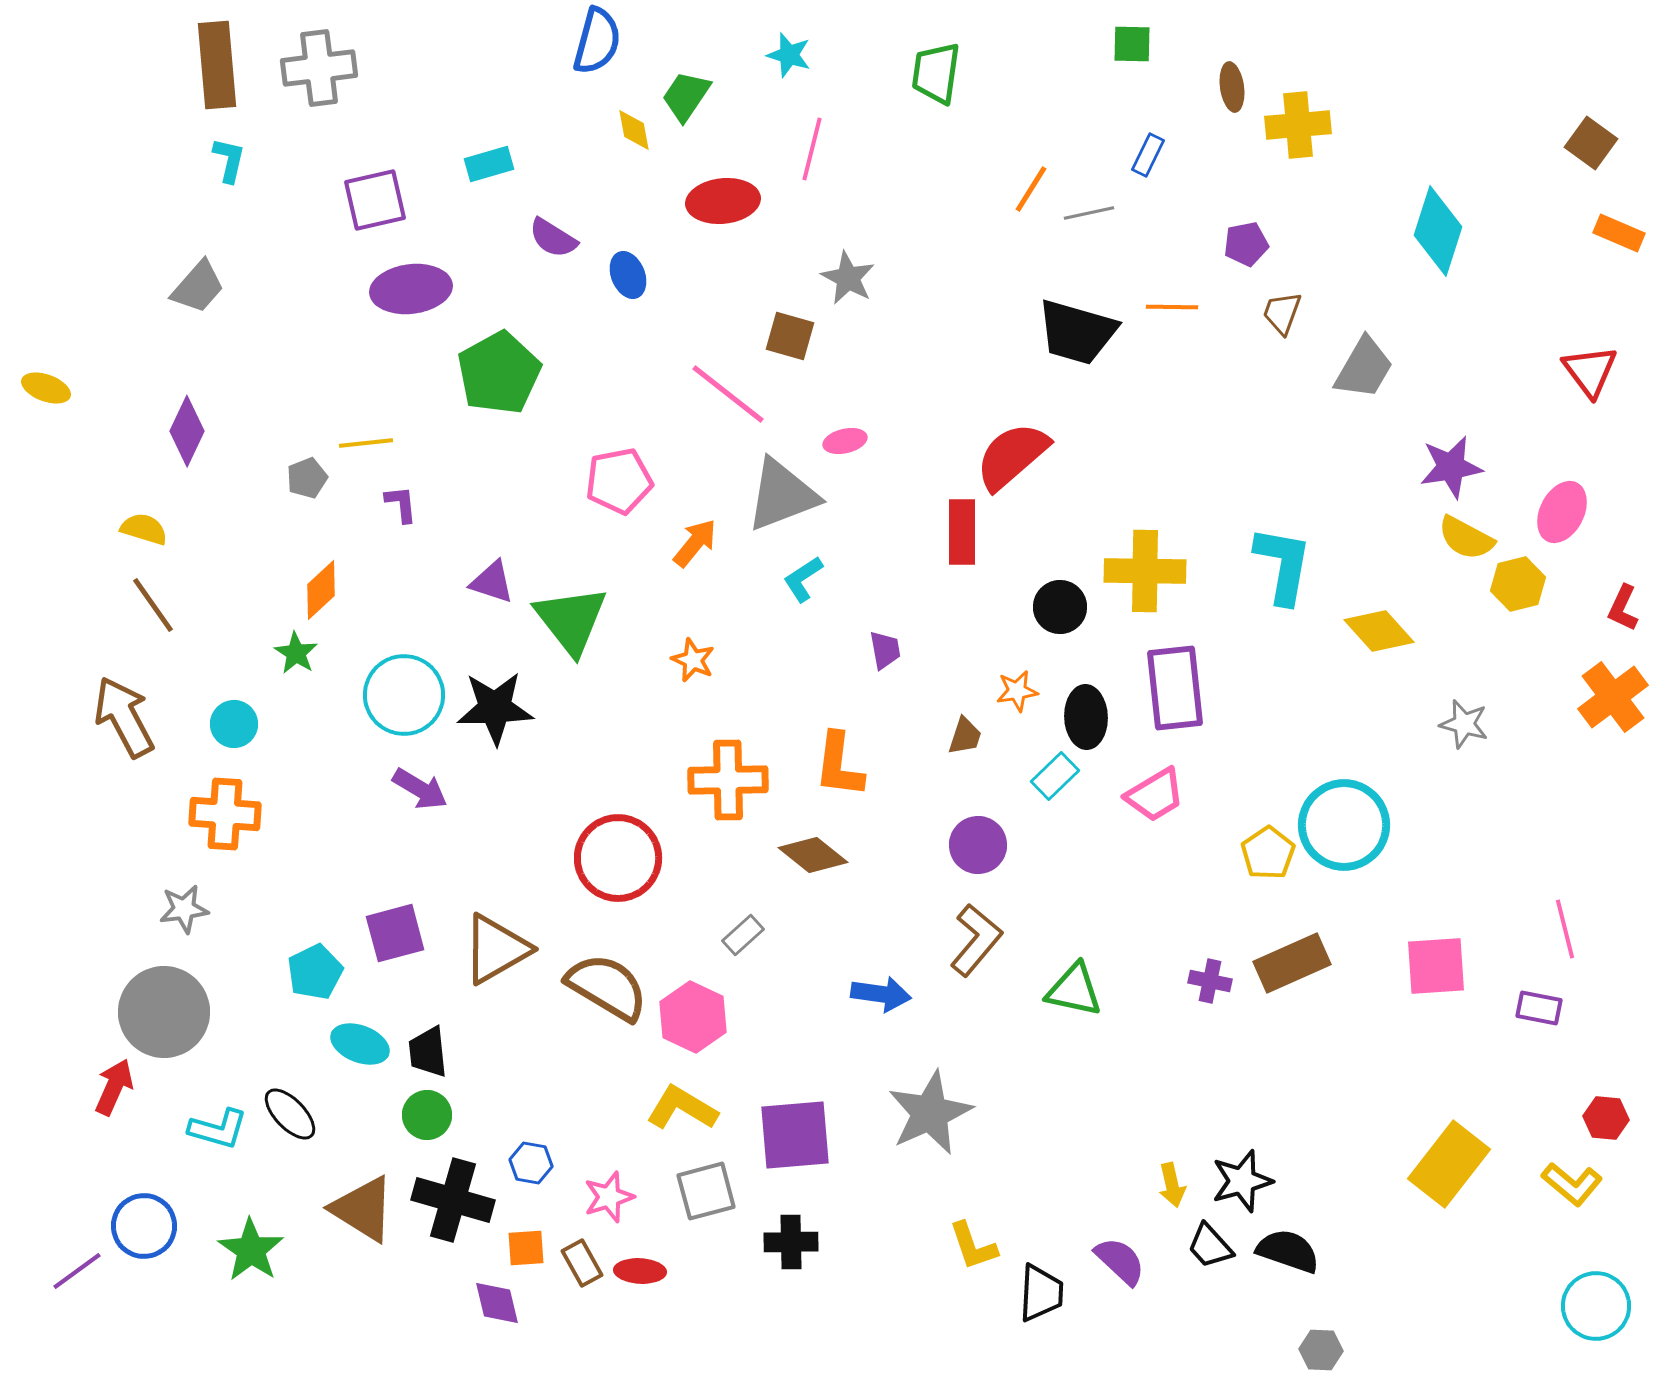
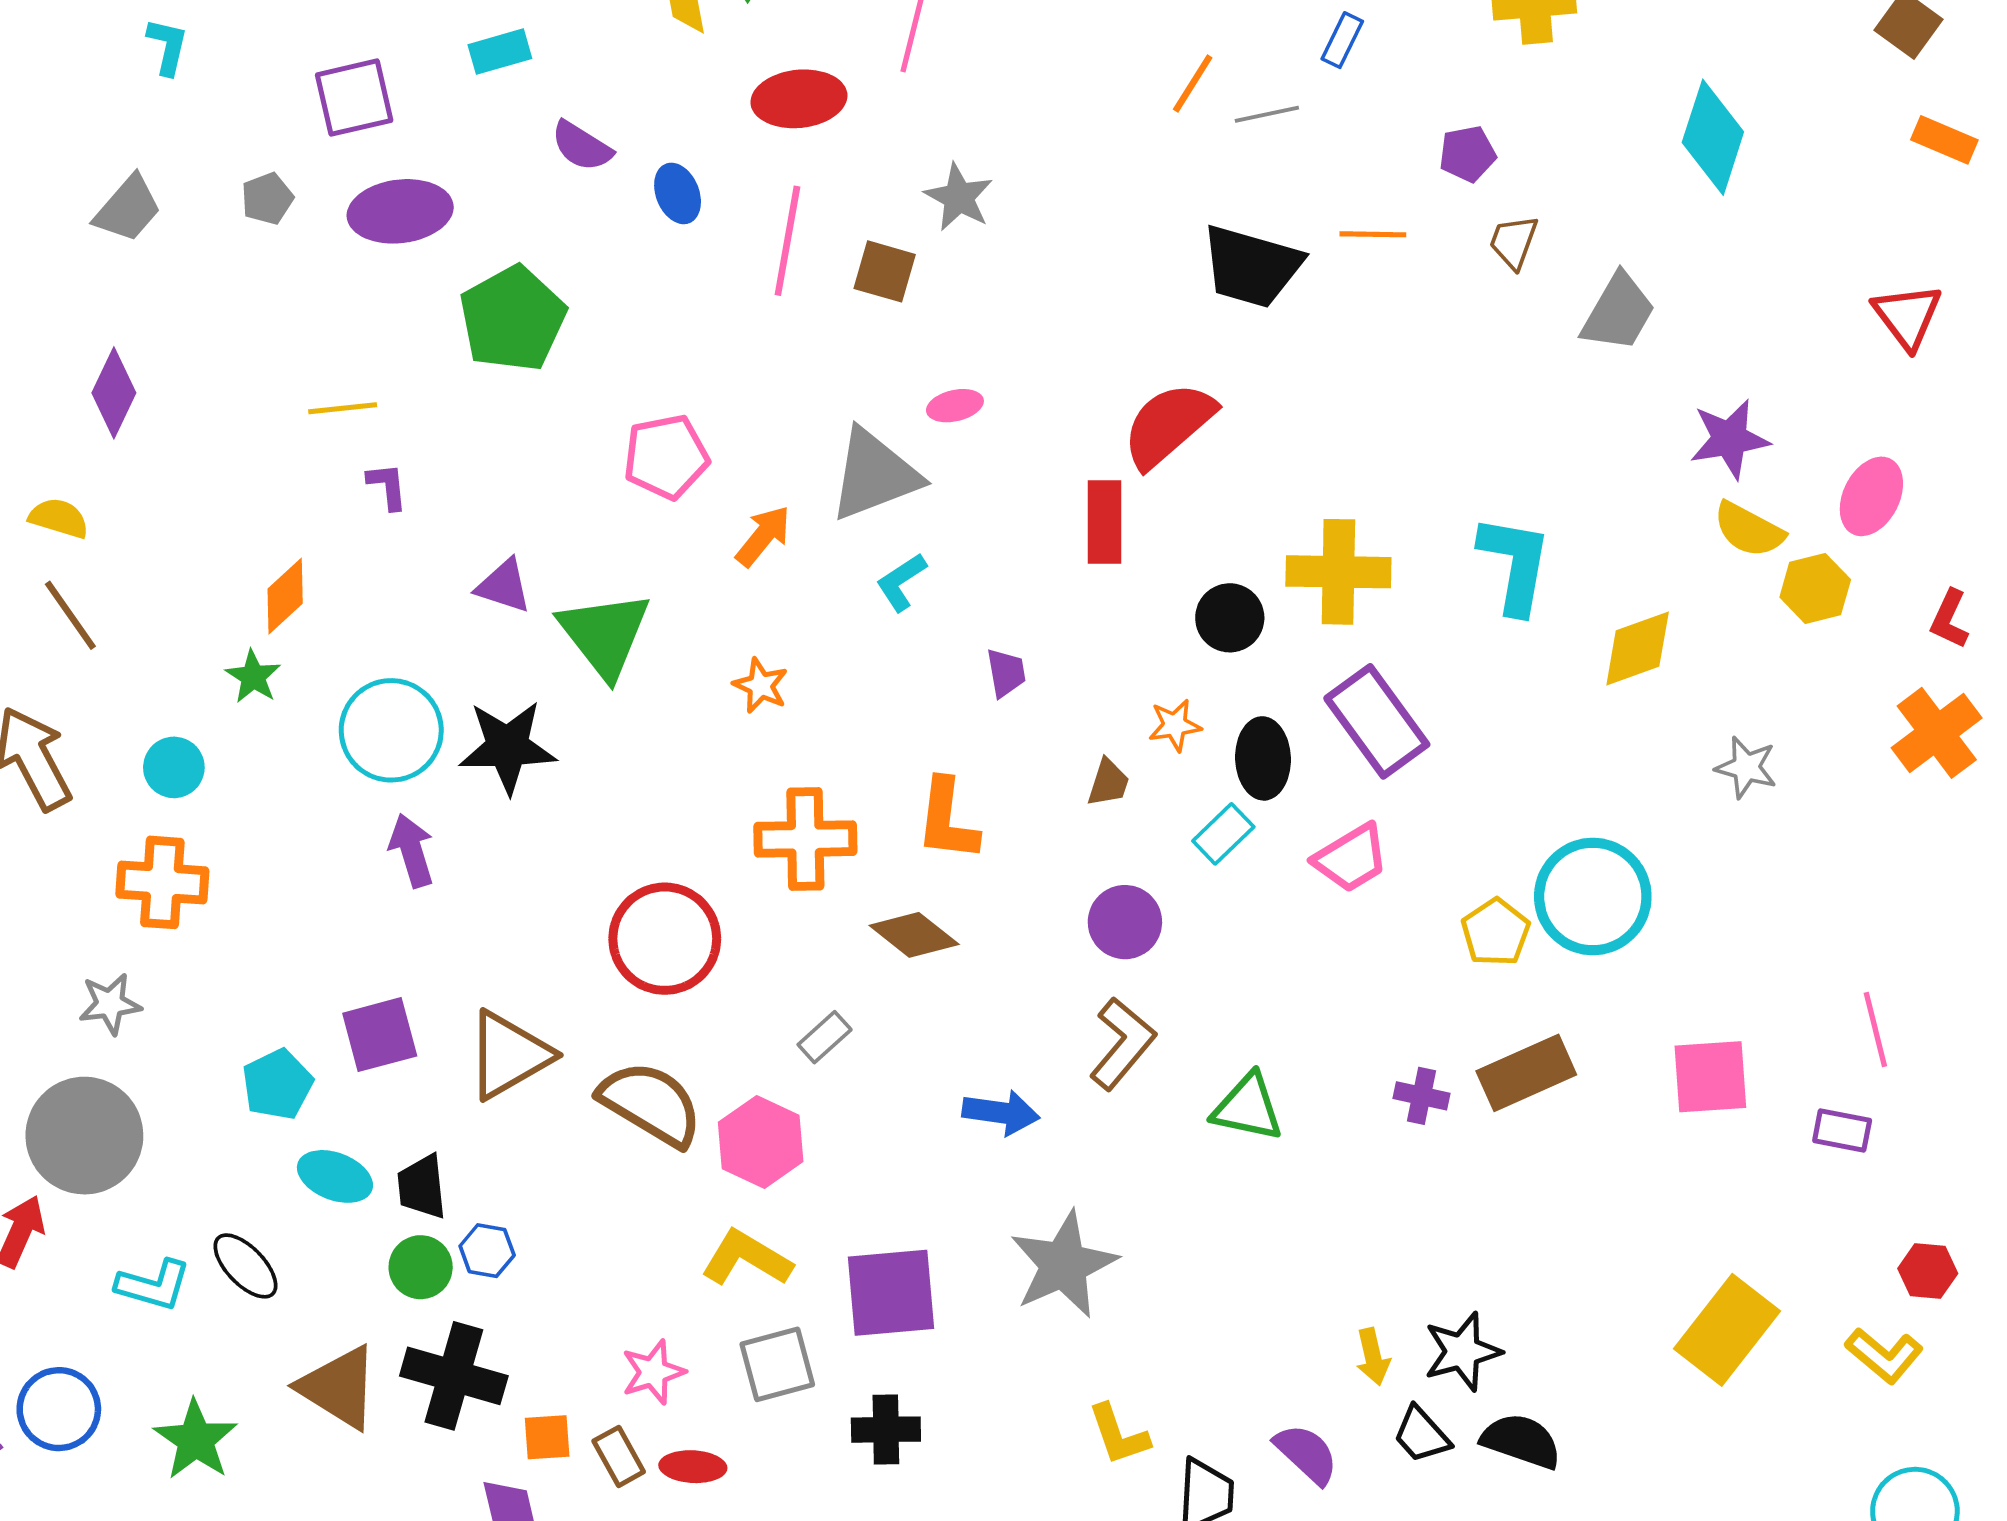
pink line: (728, 394) -> (787, 241), moved, turned 62
gray pentagon: (307, 478) -> (267, 199), moved
yellow diamond: (1379, 631) -> (1638, 649), turned -68
purple rectangle: (1175, 688) -> (1377, 721), turned -30
purple arrow: (420, 789) -> (412, 850), turned -138
blue hexagon: (531, 1163) -> (487, 1251), moved

